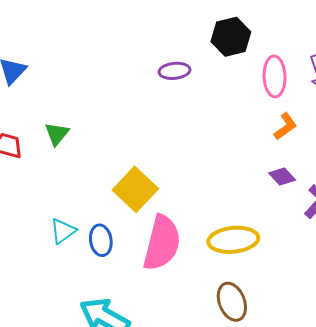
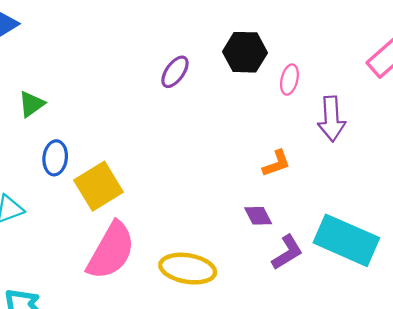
purple ellipse: (174, 71) -> (175, 72), turned -64
pink ellipse: (275, 76) -> (289, 80), moved, size x0.7
blue ellipse: (101, 240) -> (55, 158), moved

